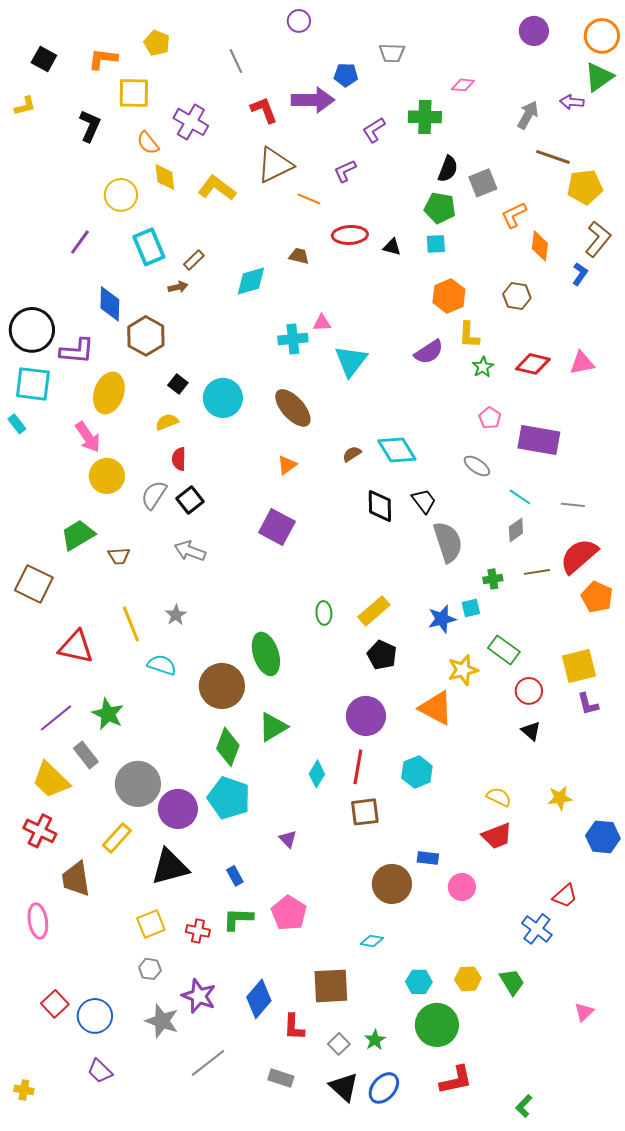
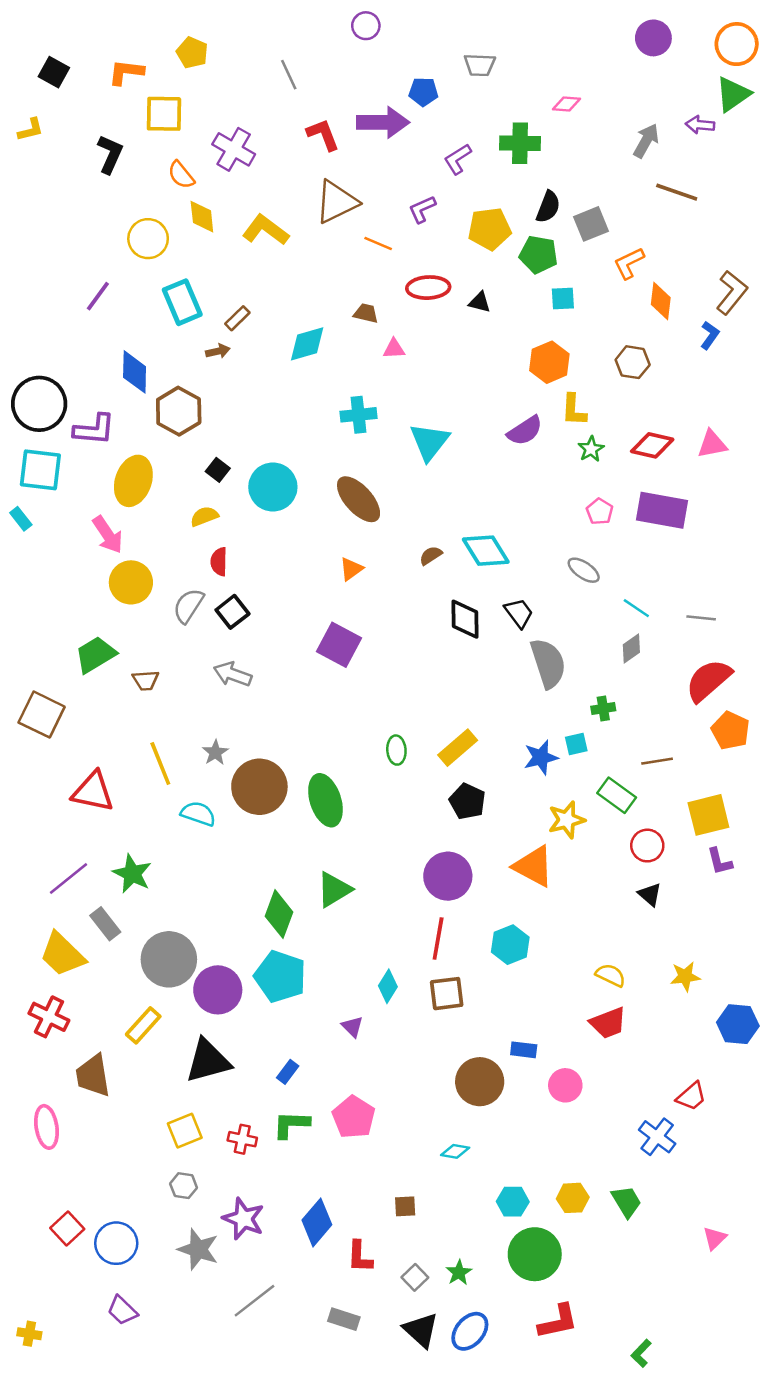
yellow pentagon: (585, 187) -> (489, 229), moved
cyan square: (436, 244) -> (563, 299), moved
pink triangle: (322, 323) -> (394, 349), moved
purple rectangle: (539, 440) -> (662, 510), moved
brown line: (537, 572) -> (657, 761), moved
brown circle: (222, 686) -> (259, 787), moved
cyan diamond: (317, 774) -> (388, 986), moved
blue rectangle: (235, 876) -> (288, 1072), turned 66
brown square: (331, 986) -> (405, 1206), size x0.5

